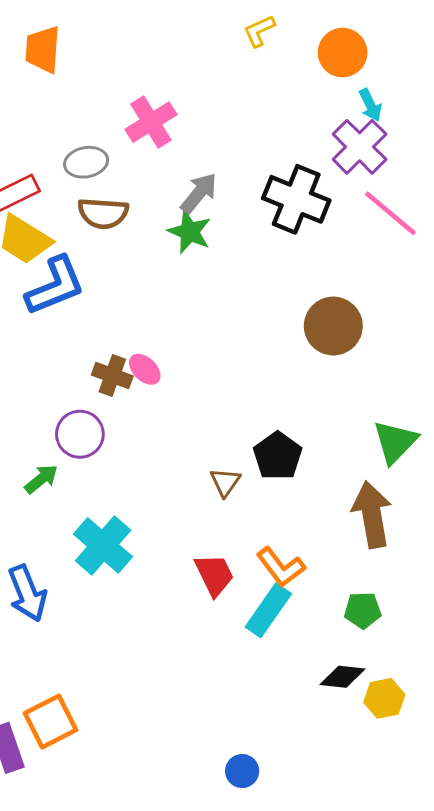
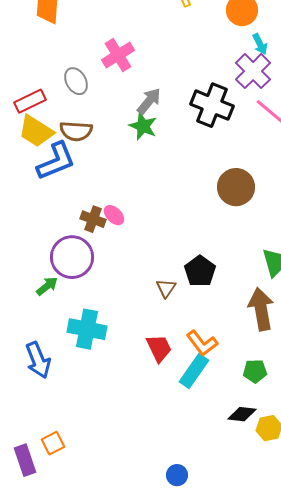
gray ellipse: (86, 162) -> (76, 81), turned 72
brown semicircle: (103, 213) -> (76, 131), moved
purple circle: (80, 434) -> (72, 257), size x1.4
cyan cross: (103, 545) -> (87, 329), turned -30
orange square: (51, 722) -> (53, 443), size x0.7

